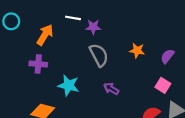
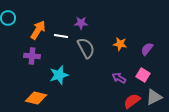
white line: (73, 18) -> (61, 36), moved
cyan star: (69, 85) -> (59, 75), turned -30
purple arrow: (111, 89) -> (119, 78), moved

